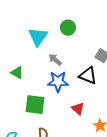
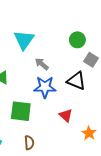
green circle: (68, 28) -> (77, 40), moved

